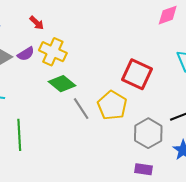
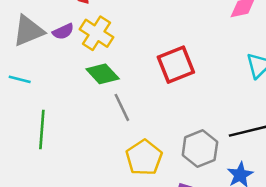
red square: (137, 74) -> (176, 65), moved, turned 36
yellow pentagon: (112, 105) -> (144, 158), moved

